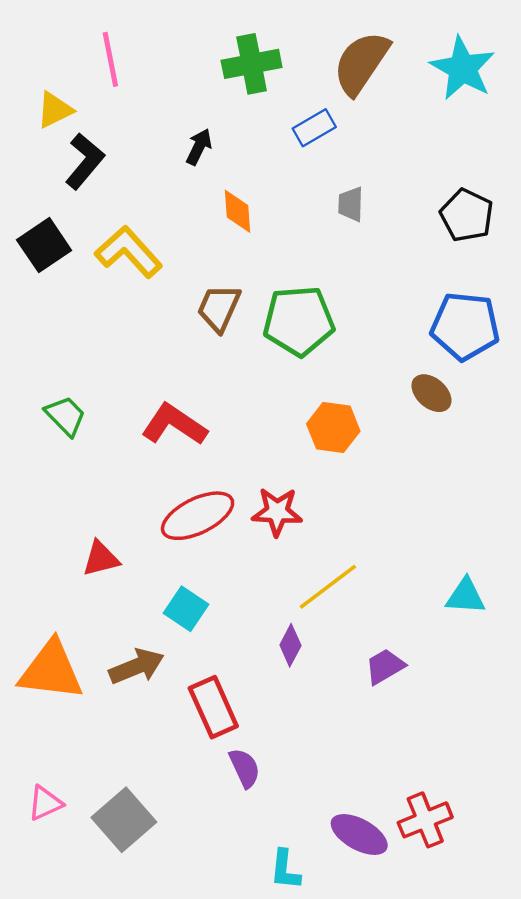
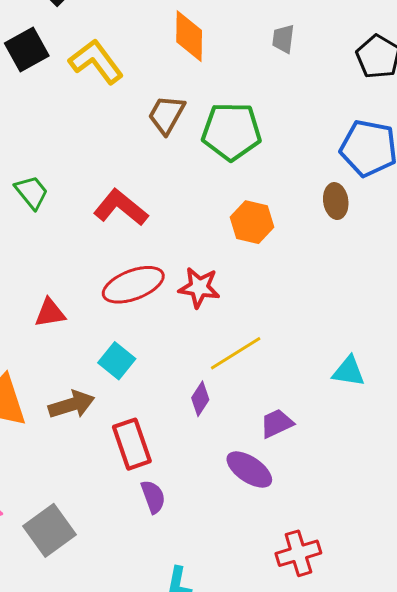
orange diamond: (238, 211) -> (189, 36), size x1.4
brown ellipse: (431, 393) -> (336, 201), turned 36
purple ellipse: (359, 834) -> (249, 470), moved

